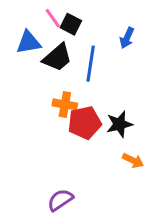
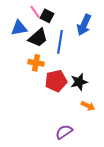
blue arrow: (127, 38) -> (84, 25), size x1.5
orange cross: (65, 104) -> (36, 63), moved
purple semicircle: (60, 200) -> (64, 132), moved

